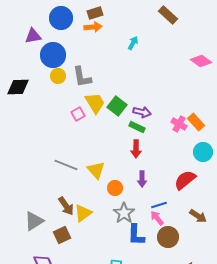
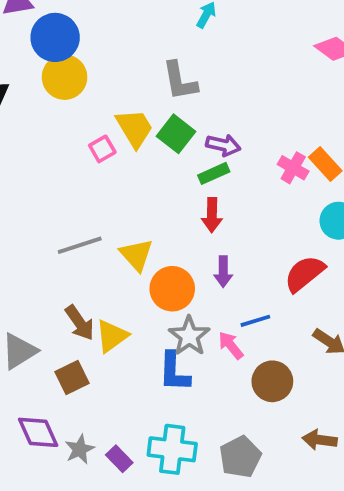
yellow circle: (58, 76) -> (65, 77), size x1.5
gray L-shape: (82, 77) -> (180, 81), moved
green rectangle: (137, 127) -> (214, 173), turned -49
gray line: (66, 165) -> (80, 245), turned -40
orange circle: (115, 188) -> (172, 289), size x1.5
pink arrow: (157, 218) -> (231, 345), moved
blue L-shape: (136, 235) -> (174, 372), moved

